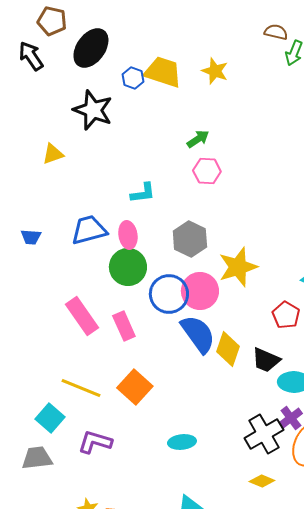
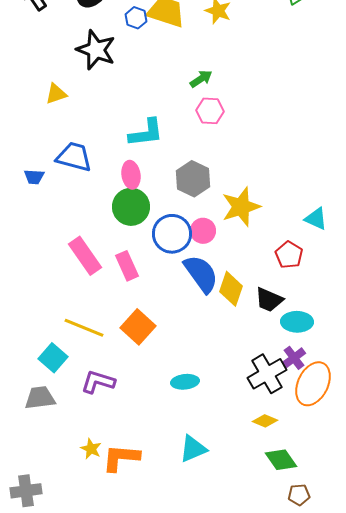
cyan L-shape: (143, 193) -> (146, 133), size x1.4
blue trapezoid: (89, 230) -> (74, 157), moved, turned 30
pink circle: (200, 291) -> (203, 231), size x0.7

